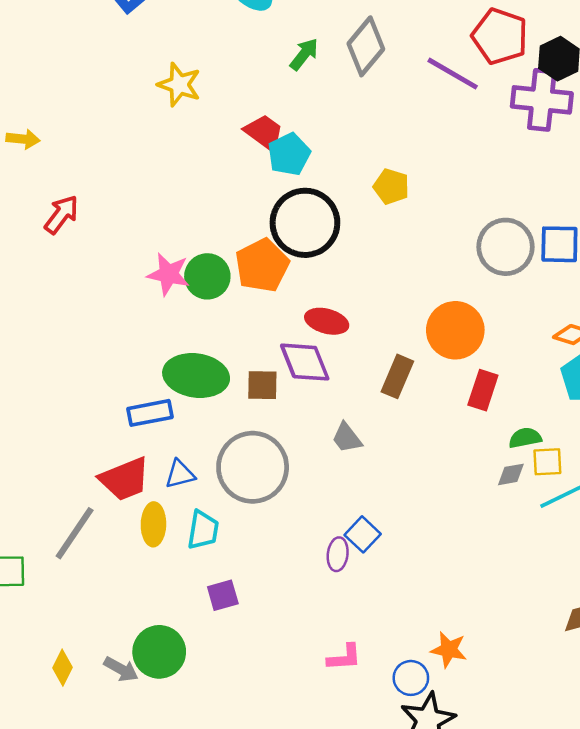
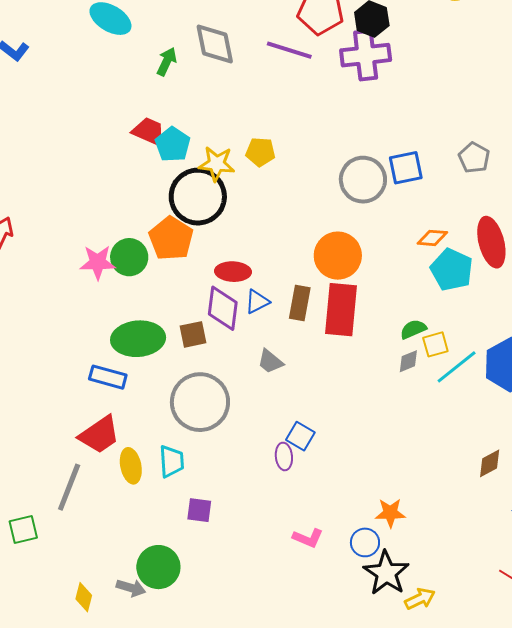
gray diamond: (366, 46) -> (215, 44), turned -39
yellow star: (179, 85) -> (217, 164), moved
purple diamond: (305, 362) -> (223, 308), turned 42
red rectangle: (483, 390) -> (341, 310), moved, size x1.6
blue rectangle: (150, 413) -> (108, 377), turned 39
blue triangle: (180, 474) -> (257, 302), moved
purple square: (223, 595) -> (199, 510), turned 36
pink L-shape: (344, 657) -> (308, 538), turned 40

